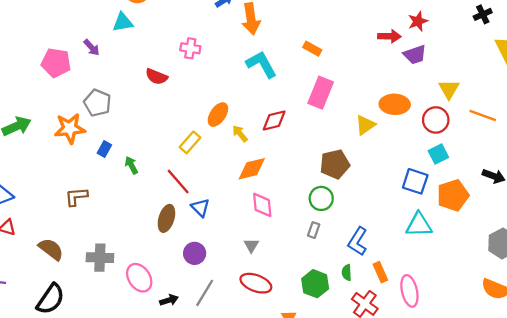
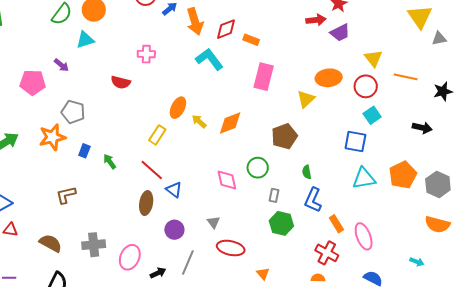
red diamond: (274, 120) -> (226, 29), moved
orange diamond: (252, 169) -> (230, 123), moved
orange pentagon: (453, 195) -> (403, 175), moved
green circle: (321, 198) -> (258, 168), moved
gray triangle: (251, 245) -> (213, 222), moved
green semicircle: (347, 273) -> (307, 172), moved
pink ellipse: (139, 278) -> (130, 257), turned 65
green hexagon: (315, 284) -> (281, 223), moved

